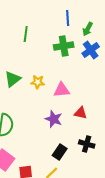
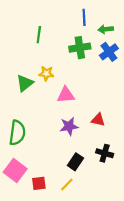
green arrow: (88, 29) -> (106, 29), turned 56
yellow star: (38, 82) -> (46, 73), moved
pink triangle: (62, 90) -> (66, 95), moved
purple star: (54, 119) -> (69, 126), turned -30

